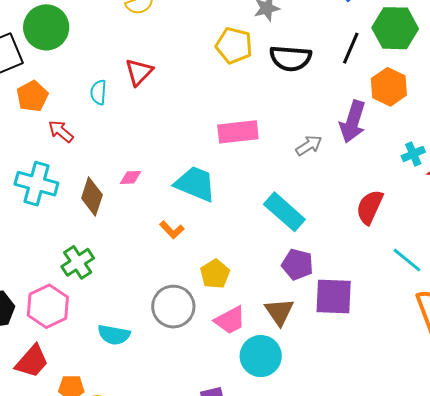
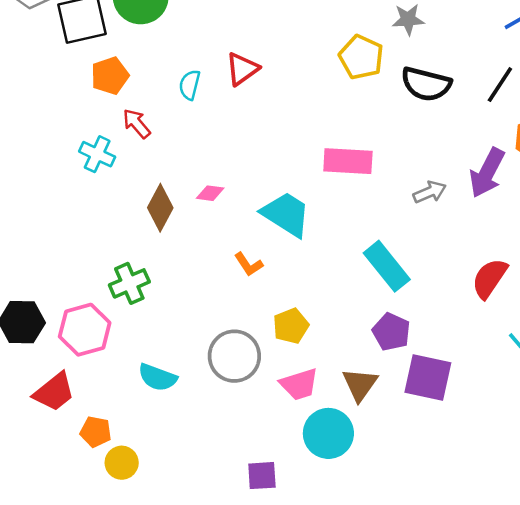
cyan cross: (36, 184) -> (97, 154), moved, size x0.7

